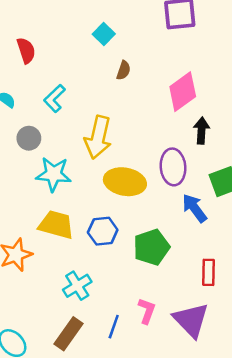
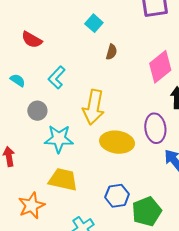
red semicircle: (26, 51) -> (32, 40), turned 140
blue hexagon: (103, 231) -> (117, 196), moved
green pentagon: (151, 247) -> (147, 211), moved

